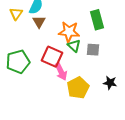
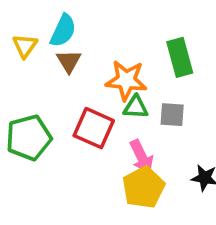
green triangle: (74, 46) -> (136, 107), turned -40
pink arrow: (61, 72) -> (142, 157), moved

